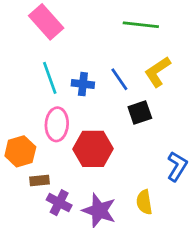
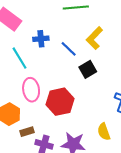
blue cross: (83, 84) -> (41, 39), moved

